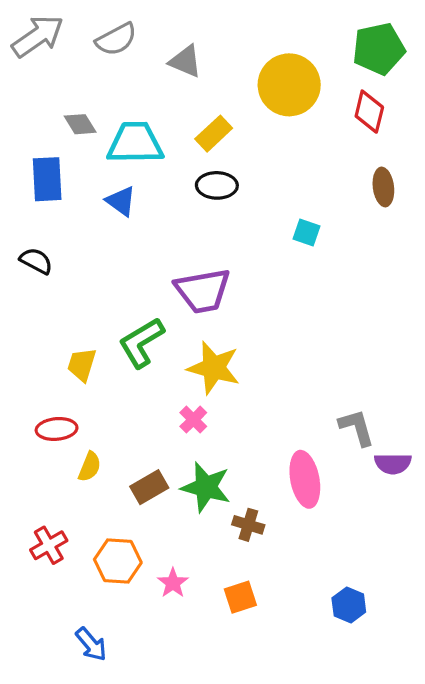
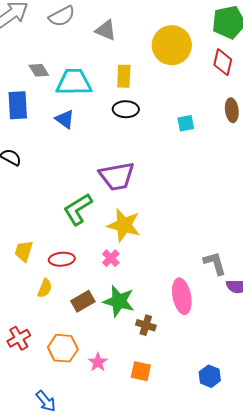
yellow rectangle: (214, 134) -> (124, 76), turned -45
cyan square: (306, 233) -> (186, 123), moved, turned -30
yellow trapezoid: (82, 365) -> (24, 251), moved
red ellipse: (57, 429) -> (62, 259), moved
orange square: (240, 597) -> (141, 371), turned 30

